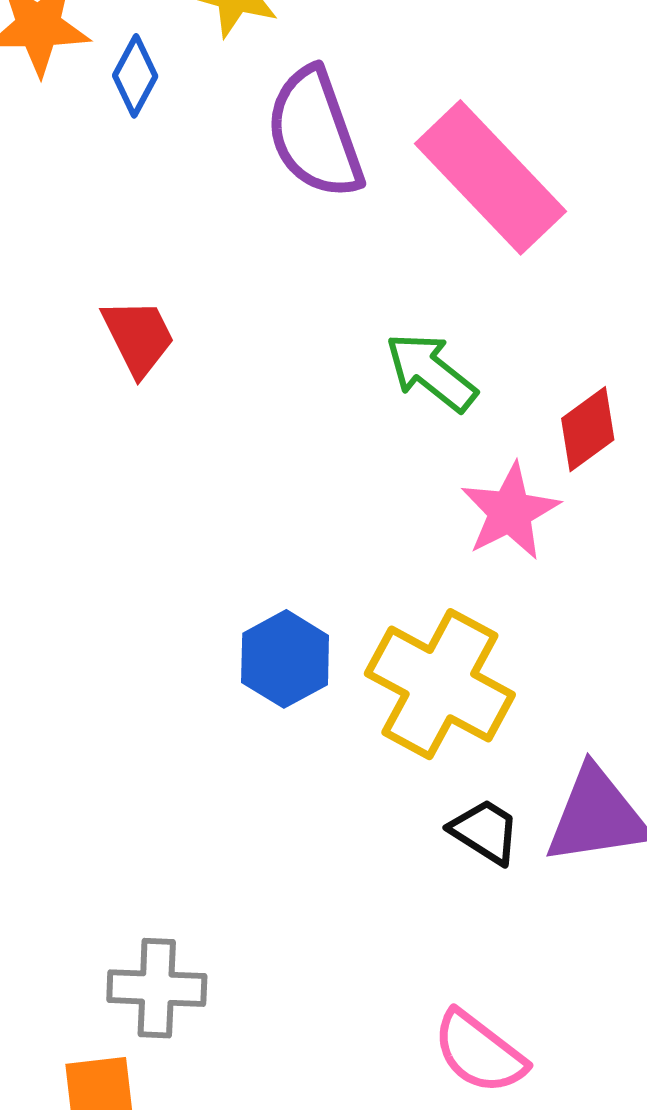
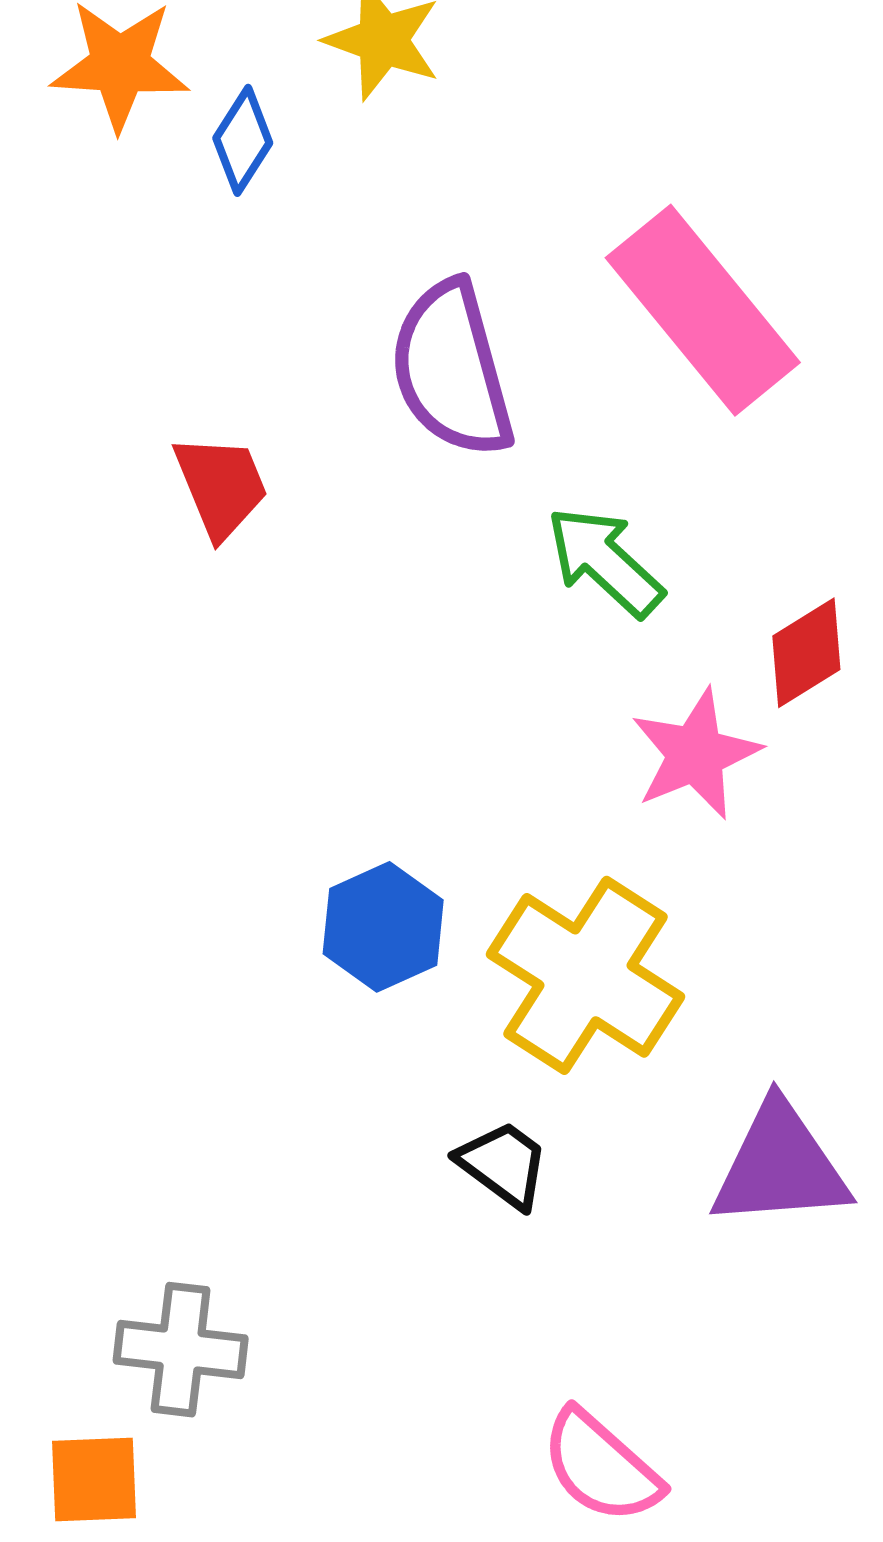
purple semicircle: (315, 133) -> (452, 369), moved
black trapezoid: (485, 831) -> (503, 1164), moved

